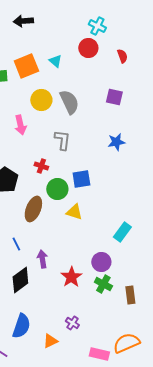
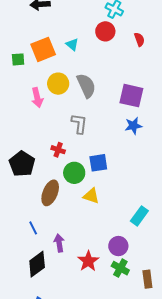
purple square: (114, 97) -> (131, 96), moved, size x1.4
pink arrow: (20, 125) -> (37, 98), moved

